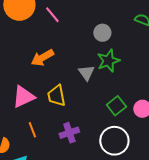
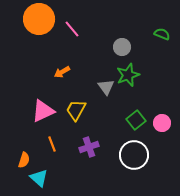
orange arrow: (42, 58) -> (62, 72), size x0.7
yellow trapezoid: (56, 96) -> (76, 110), turned 40

